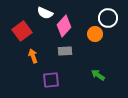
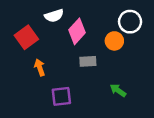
white semicircle: (45, 13) -> (54, 16), turned -42
gray rectangle: (65, 51) -> (88, 61), moved

